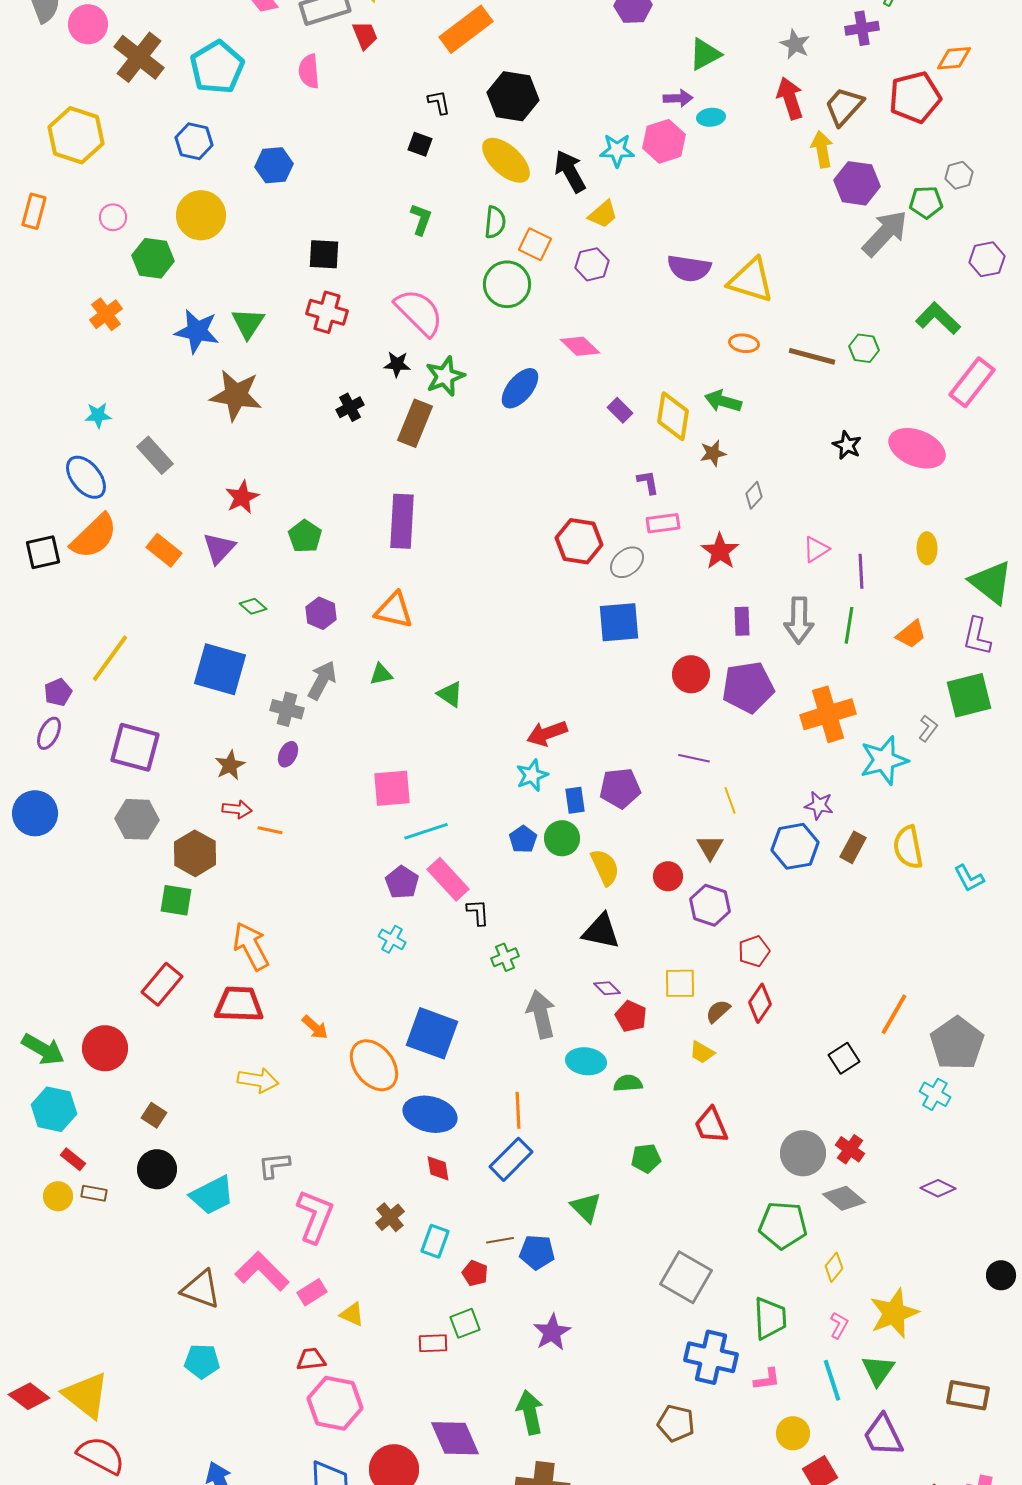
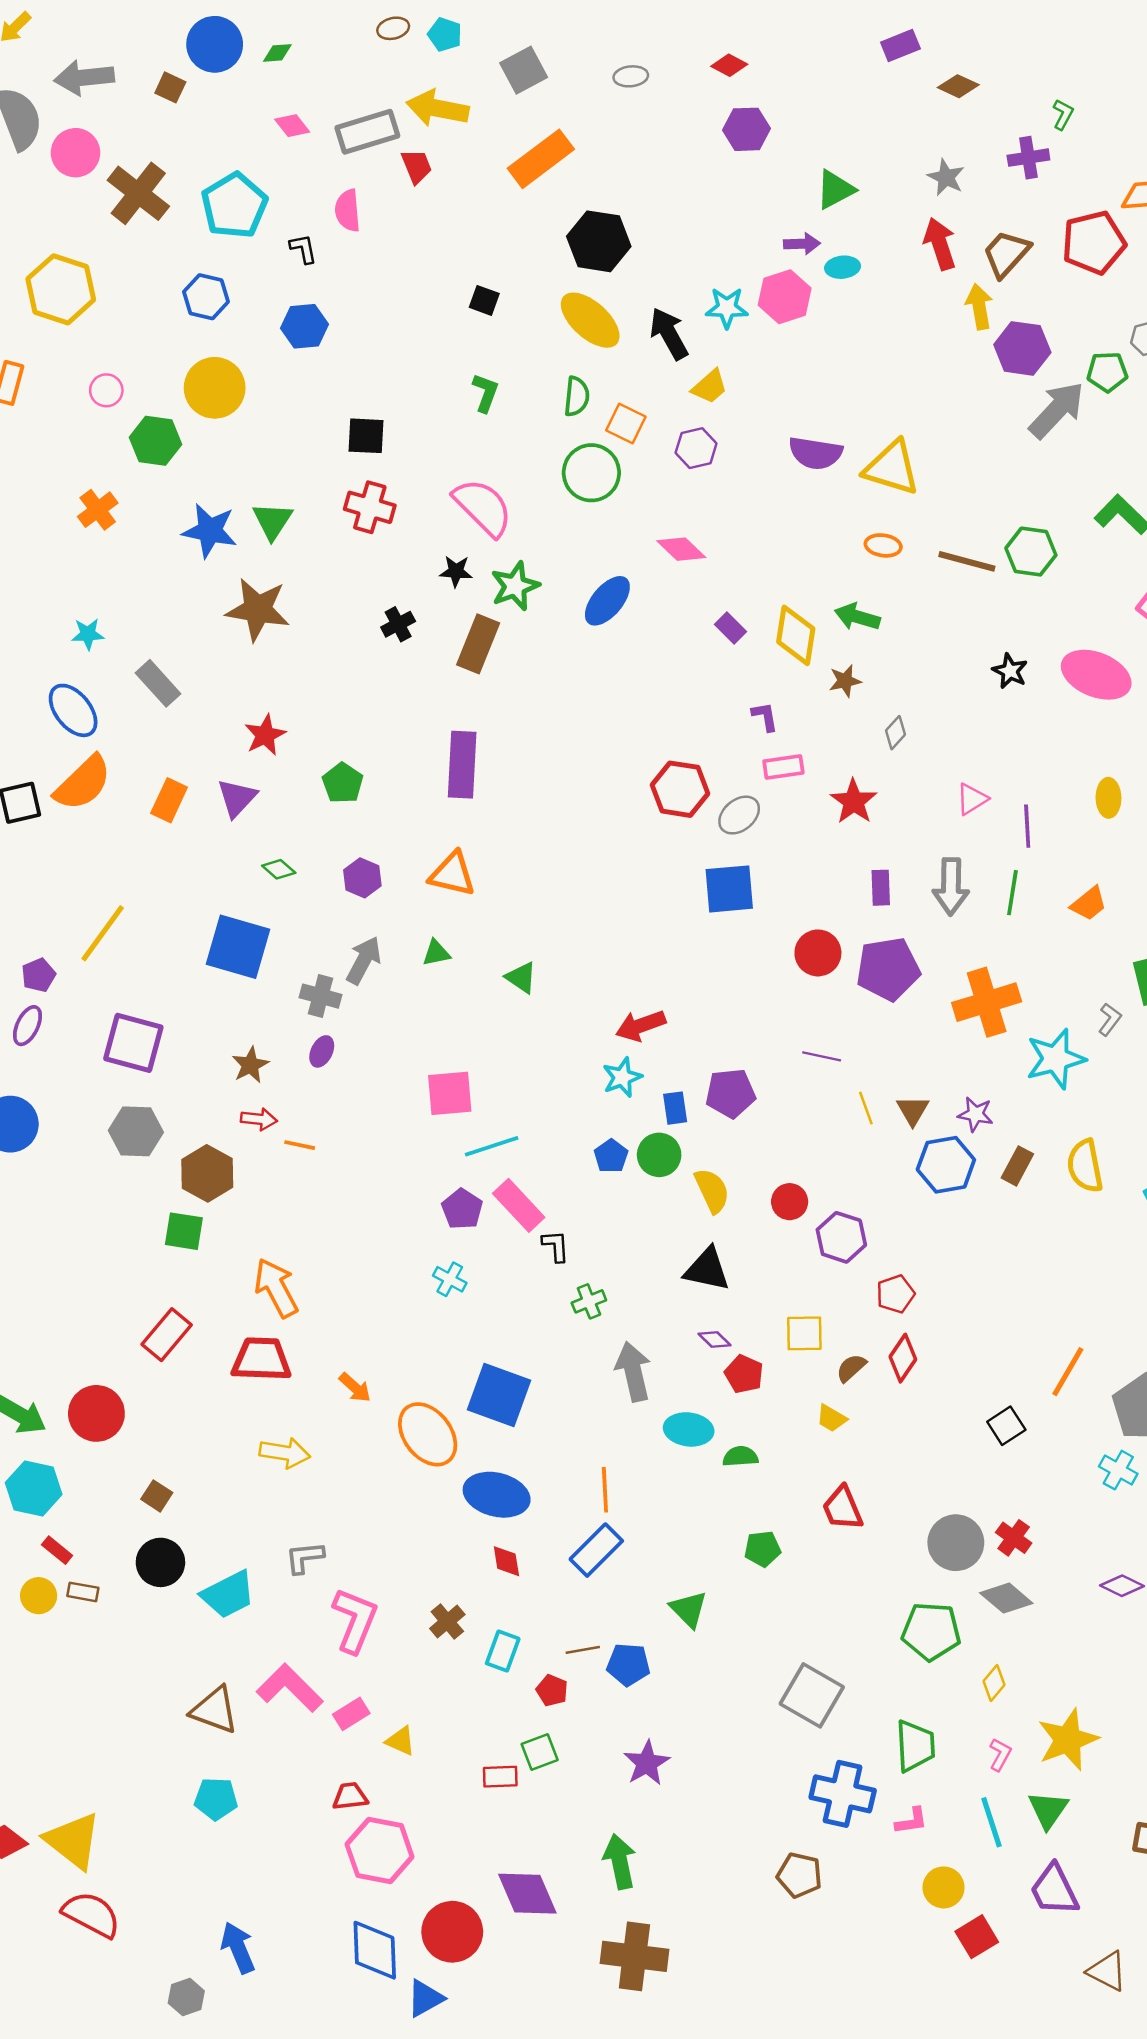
black L-shape: (439, 102) -> (303, 249), moved
green hexagon: (864, 348) -> (1031, 552), size x1.4
orange rectangle: (164, 550) -> (169, 800), turned 76
brown triangle: (710, 847) -> (913, 1111), moved

